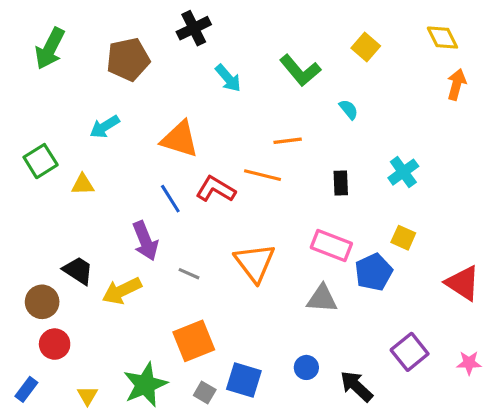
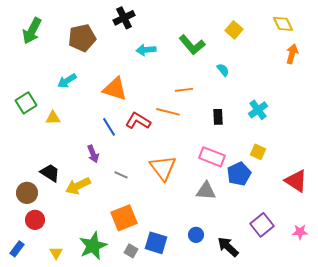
cyan arrow: (228, 78) -> (146, 50), turned 126
purple arrow: (145, 241) -> (93, 154), size x0.7

